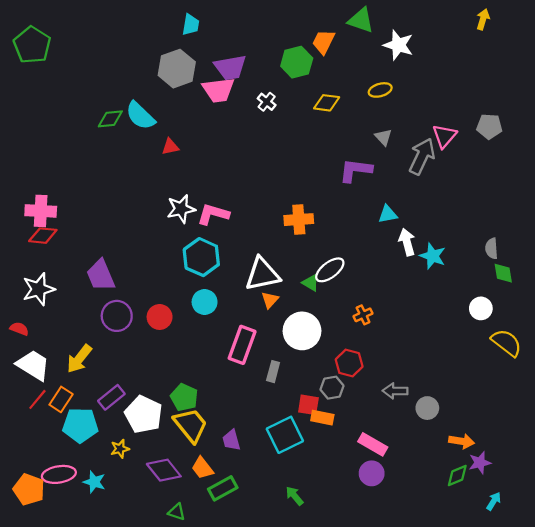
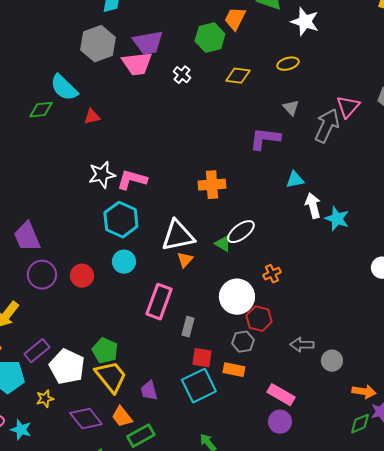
green diamond: (110, 119) -> (41, 110), moved
white circle: (302, 331) -> (237, 297), moved
red square: (308, 405) -> (202, 358), moved

